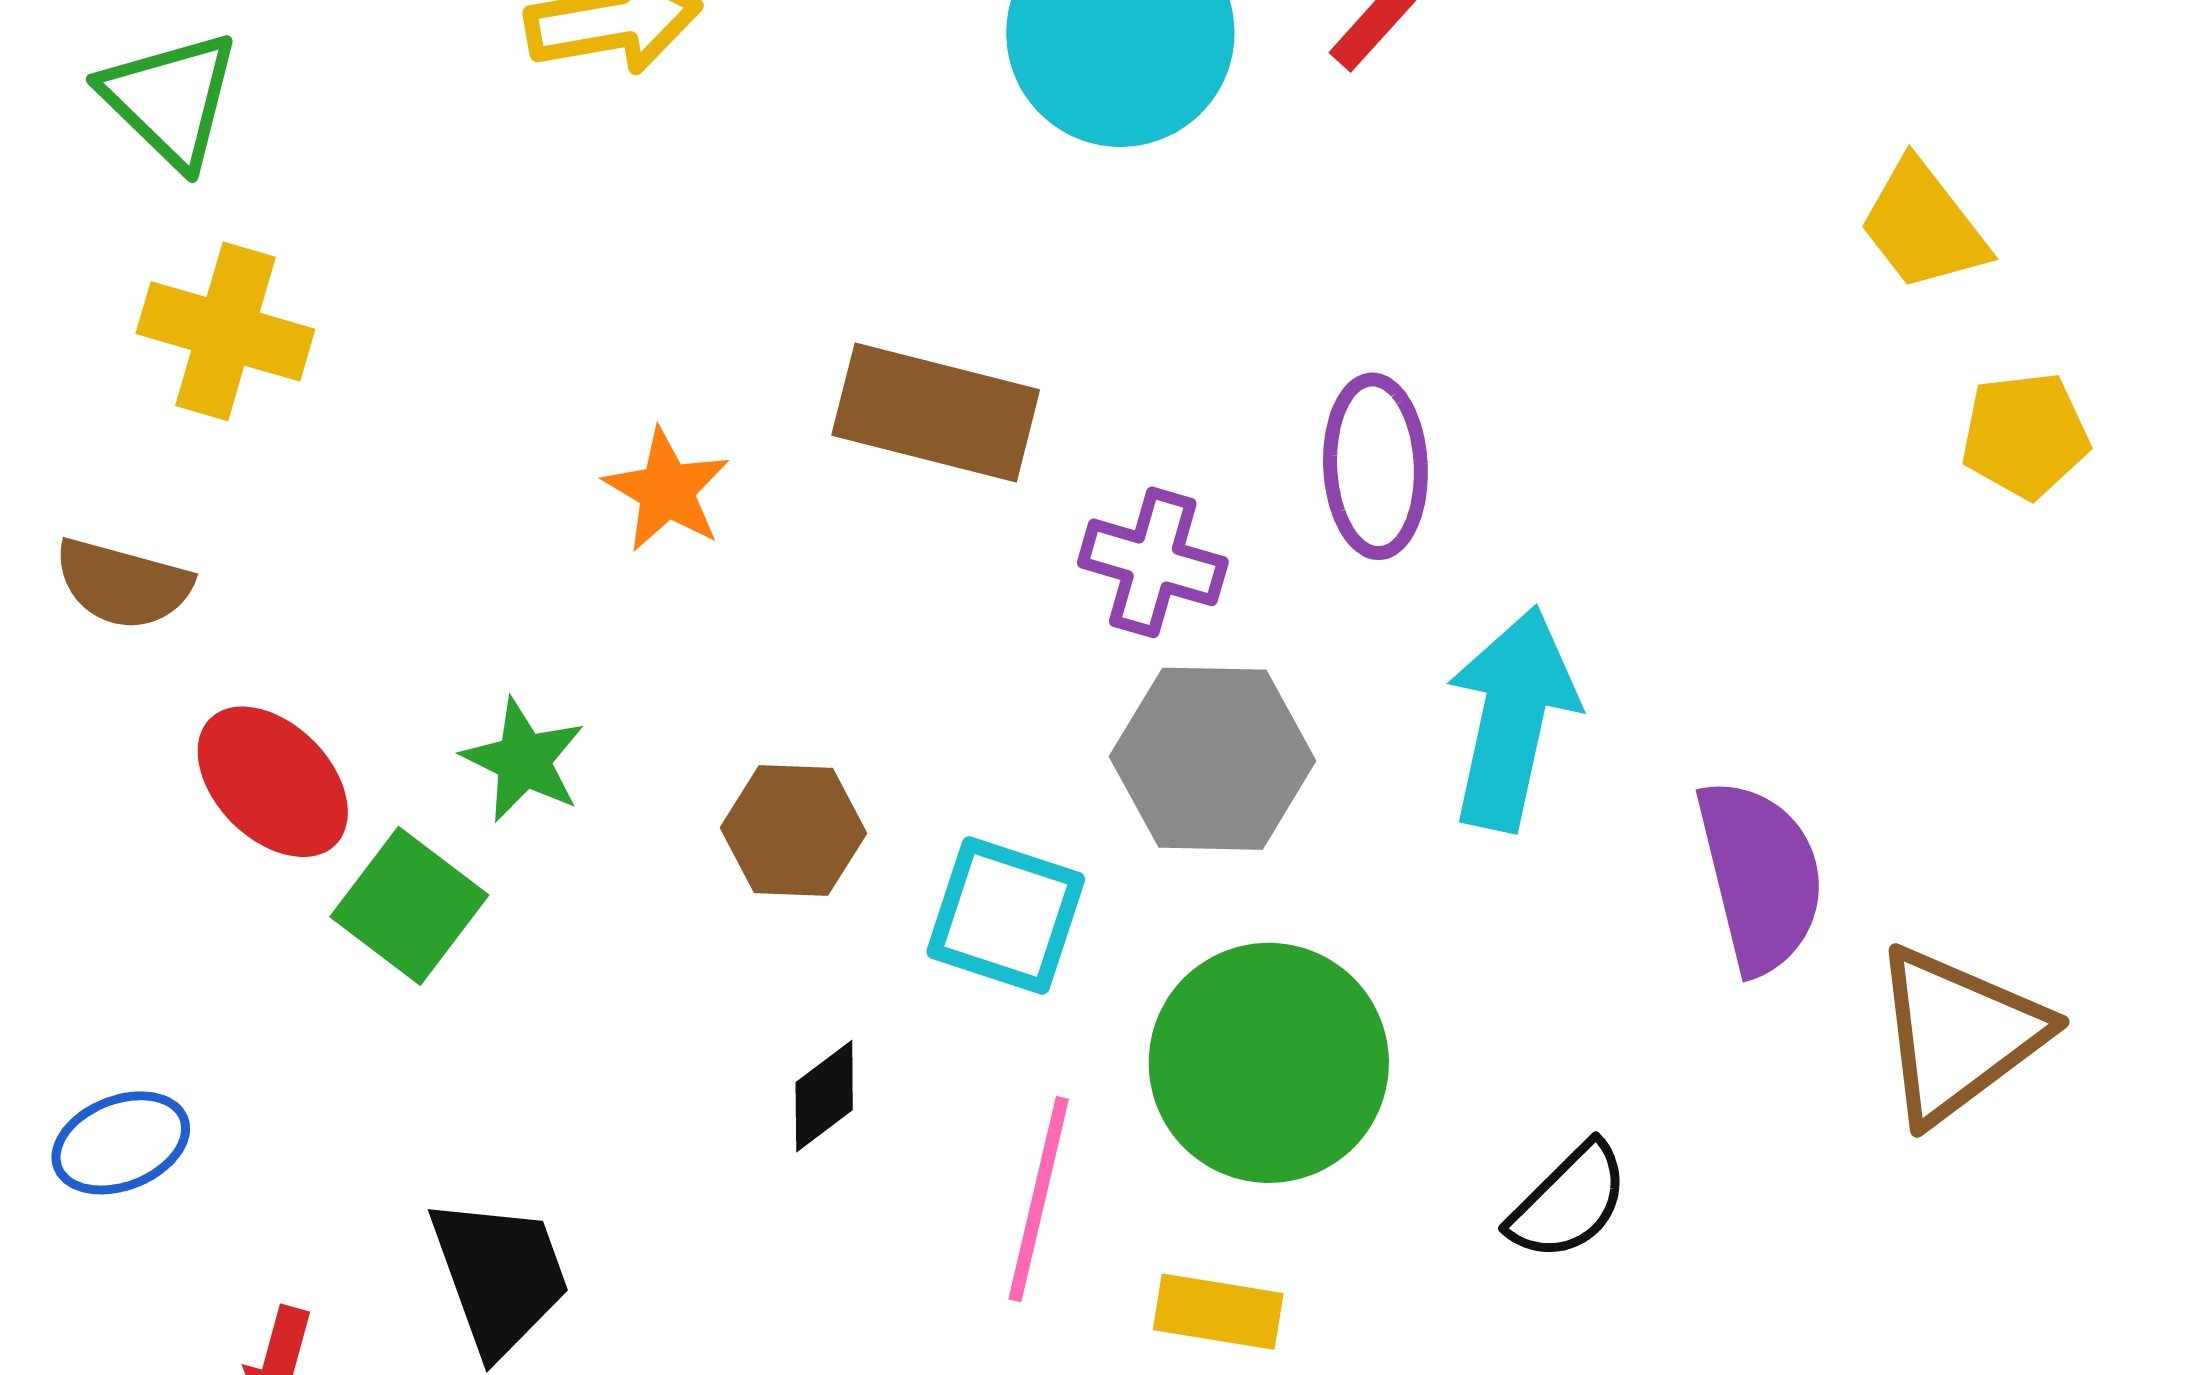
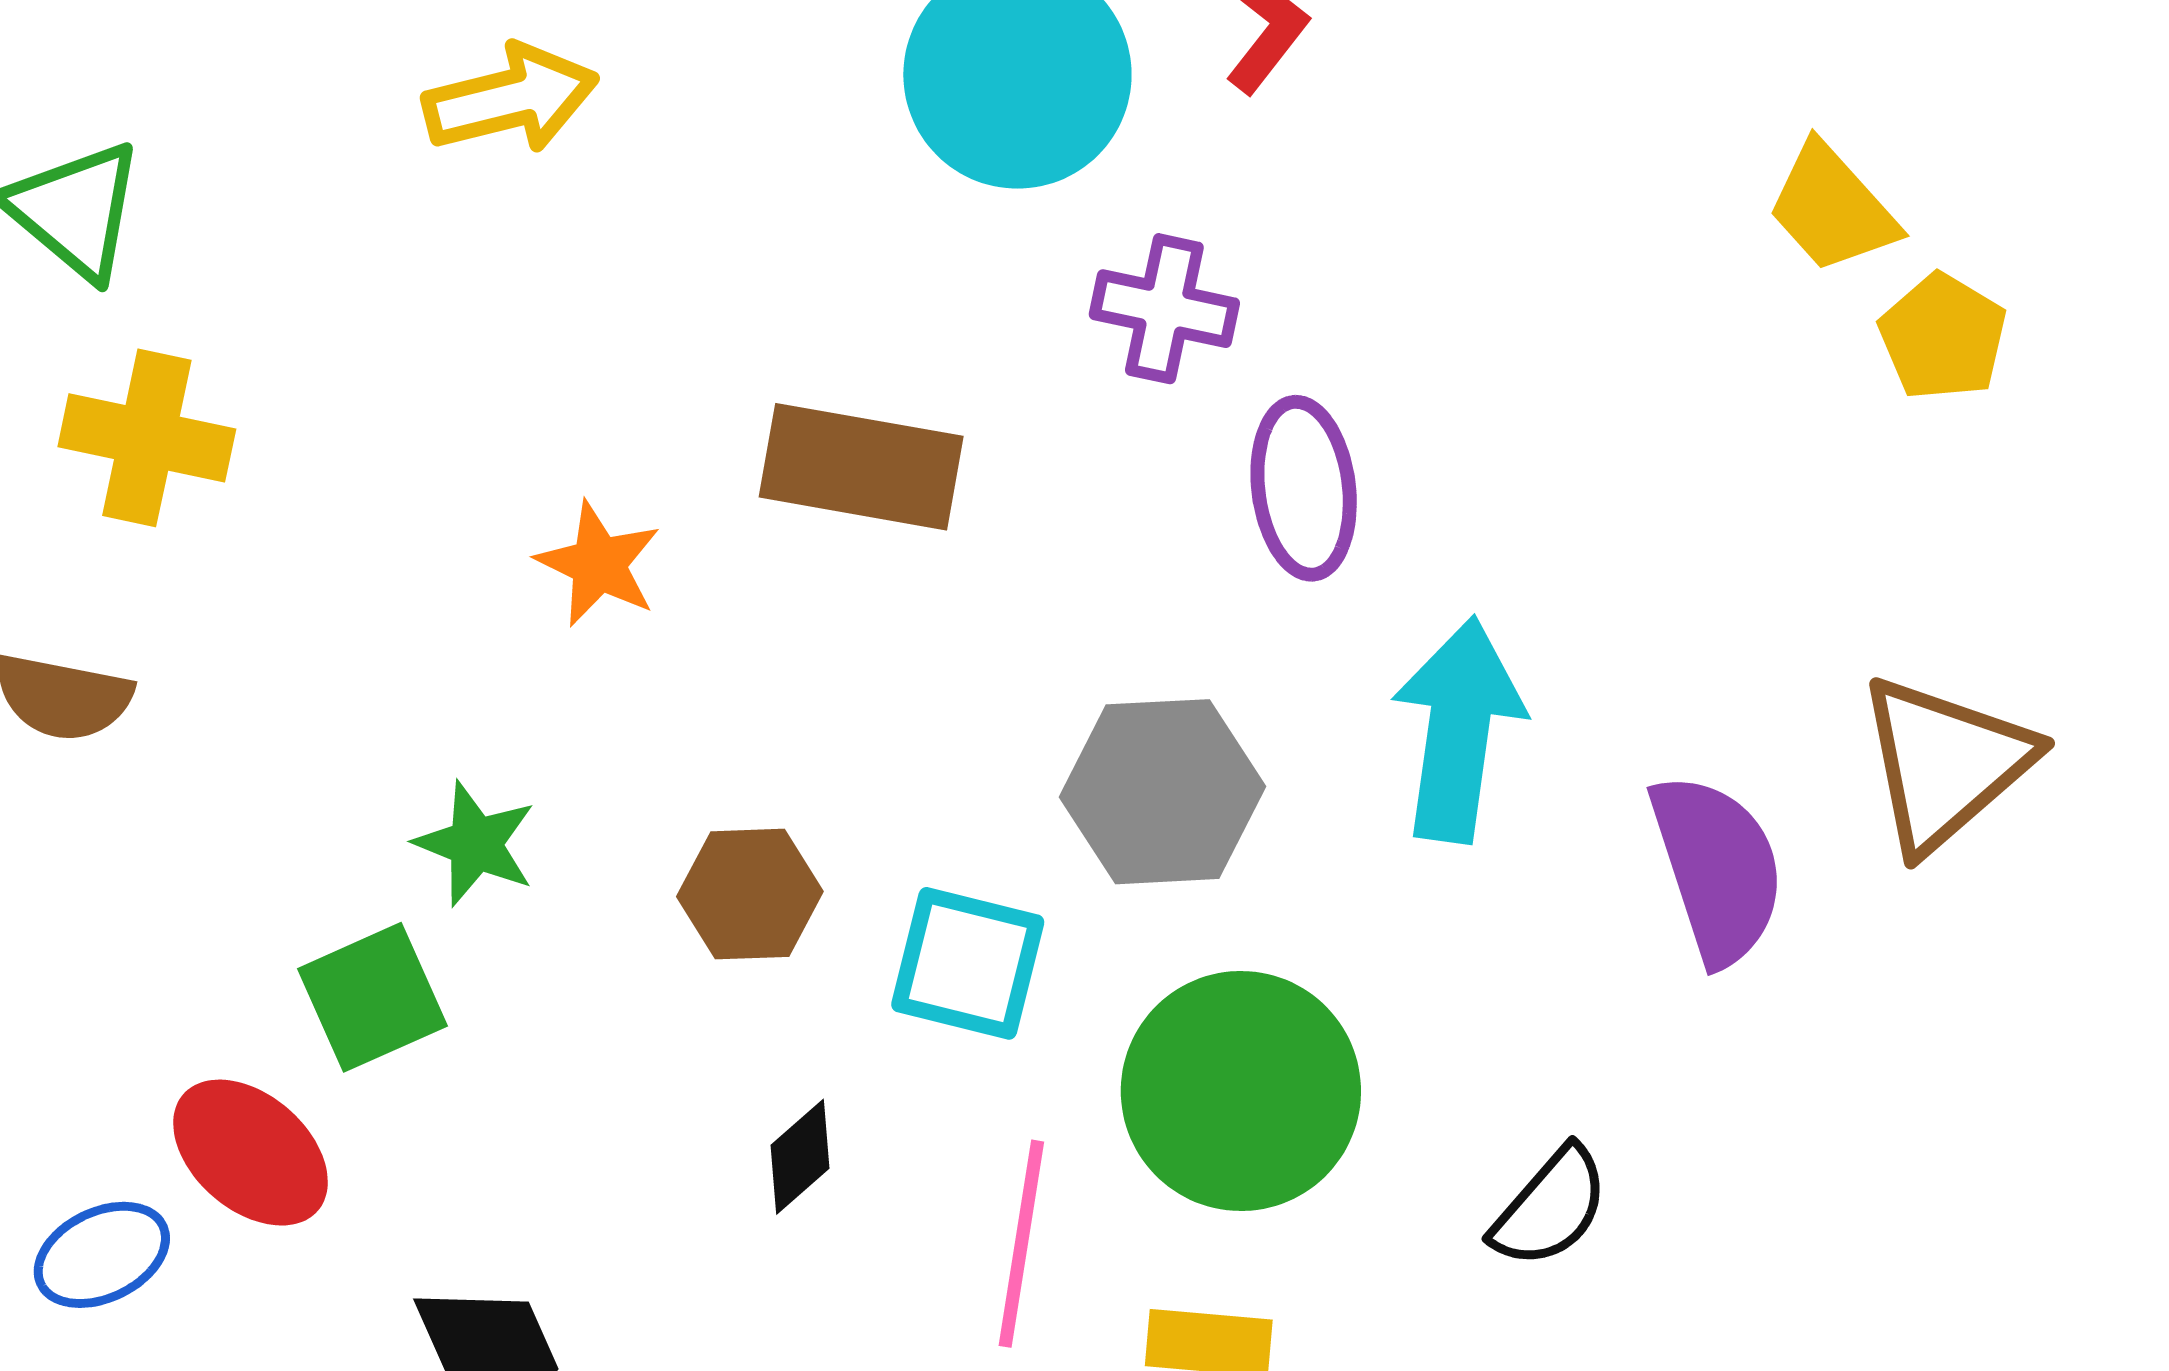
yellow pentagon: (2025, 435) -> (1943, 337), moved, turned -30
purple cross: (1153, 562) -> (1164, 309), moved
red ellipse: (273, 782) -> (251, 1153), moved
green square: (409, 906) -> (372, 997), turned 33
brown triangle: (1958, 1034) -> (1945, 763), moved

